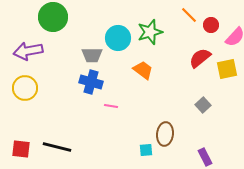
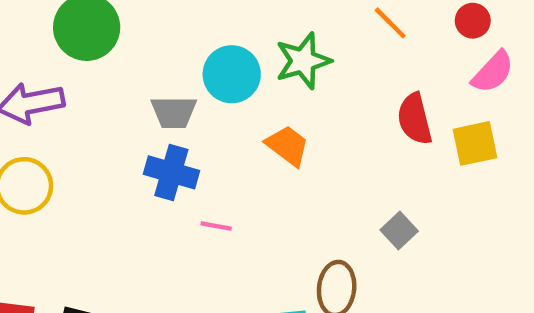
red circle: (211, 25) -> (473, 21), moved
red semicircle: (200, 58) -> (415, 119), turned -65
gray square: (203, 105) -> (399, 230), moved

